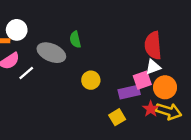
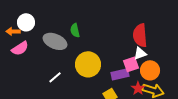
white line: (26, 73) -> (55, 77), moved
yellow circle: (91, 80) -> (88, 64), size x1.6

